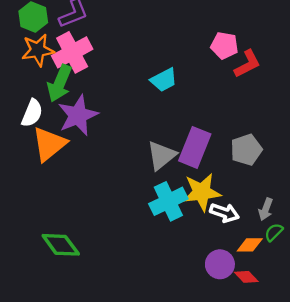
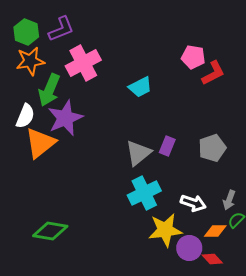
pink cross: (72, 52) -> (83, 63), moved
purple rectangle: (195, 147) -> (167, 146), size x0.6
yellow star: (202, 192) -> (165, 230), moved
green diamond: (61, 245) -> (50, 231), turned -44

